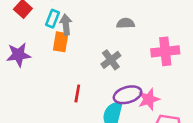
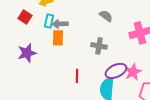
gray semicircle: (126, 23) -> (106, 16), turned 48
gray arrow: (66, 25) -> (60, 24), turned -77
gray cross: (111, 60) -> (99, 46), turned -35

